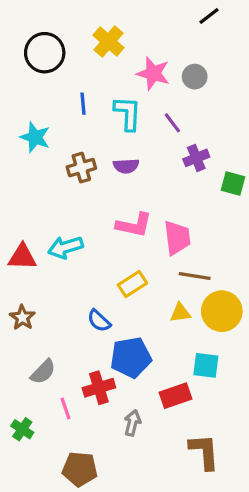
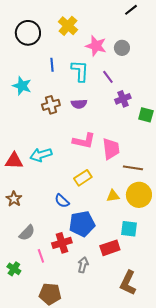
brown line: (195, 276) -> (133, 168), moved
brown L-shape: (204, 452) -> (128, 283), turned -150

